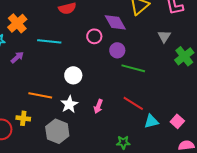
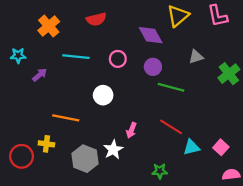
orange cross: (17, 23) -> (49, 26), moved
pink circle: (94, 36) -> (118, 59), moved
gray triangle: (164, 36) -> (196, 57), moved, turned 40
white star: (69, 104) -> (113, 150), moved

